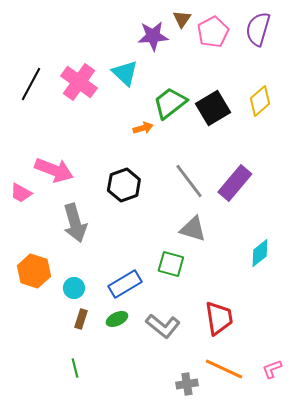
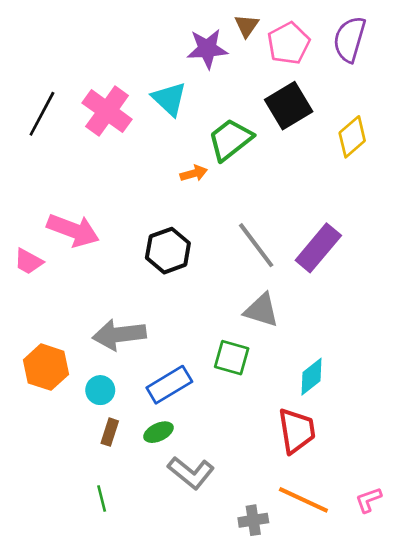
black square: (213, 108) -> (289, 106), moved
gray arrow: (75, 223) -> (119, 335), moved, turned 99
cyan diamond: (260, 253) -> (312, 377), moved
gray L-shape: (163, 326) -> (191, 473), moved

